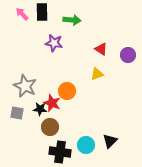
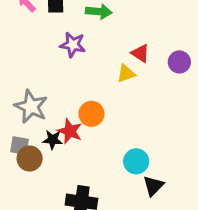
yellow triangle: (97, 74) -> (126, 74), moved
brown circle: (50, 127) -> (30, 158), moved
cyan circle: (86, 145) -> (136, 161), moved

